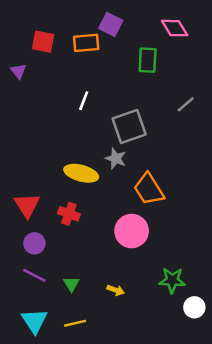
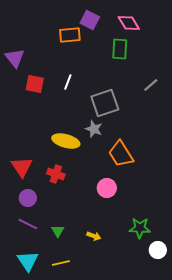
pink diamond: (175, 28) -> (129, 23), moved
red square: (43, 42) -> (35, 84), moved
purple triangle: (18, 71) -> (15, 58), size x1.5
pink circle: (132, 231) -> (107, 188), size x0.7

